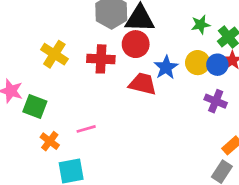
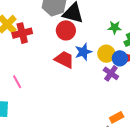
red cross: (101, 59) -> (22, 33), moved, turned -30
purple cross: (216, 101) -> (111, 73), moved
pink line: (86, 129) -> (17, 82), turned 64

